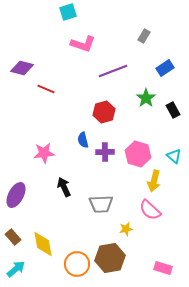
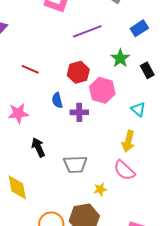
red line: (46, 89) -> (30, 69), moved
pink hexagon: (138, 154) -> (102, 90), moved
cyan triangle: (174, 156) -> (138, 109), moved
yellow diamond: (43, 244) -> (17, 187), moved

